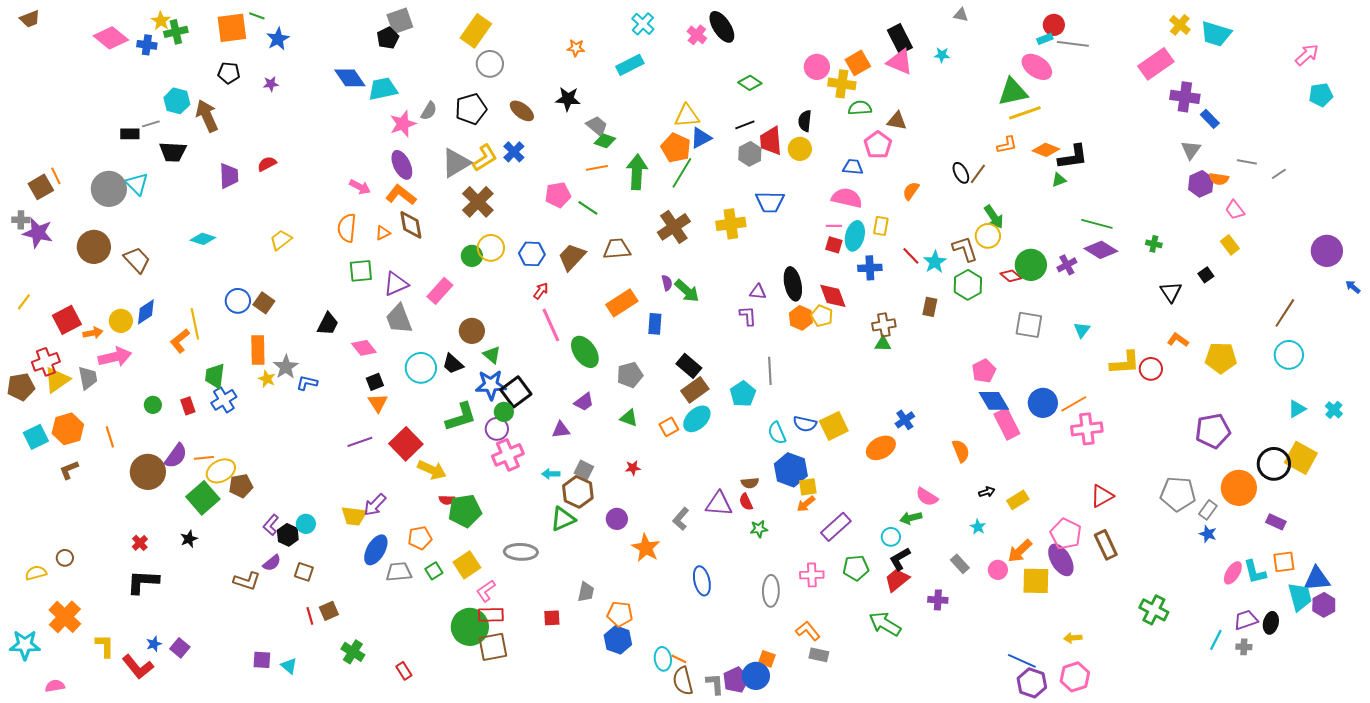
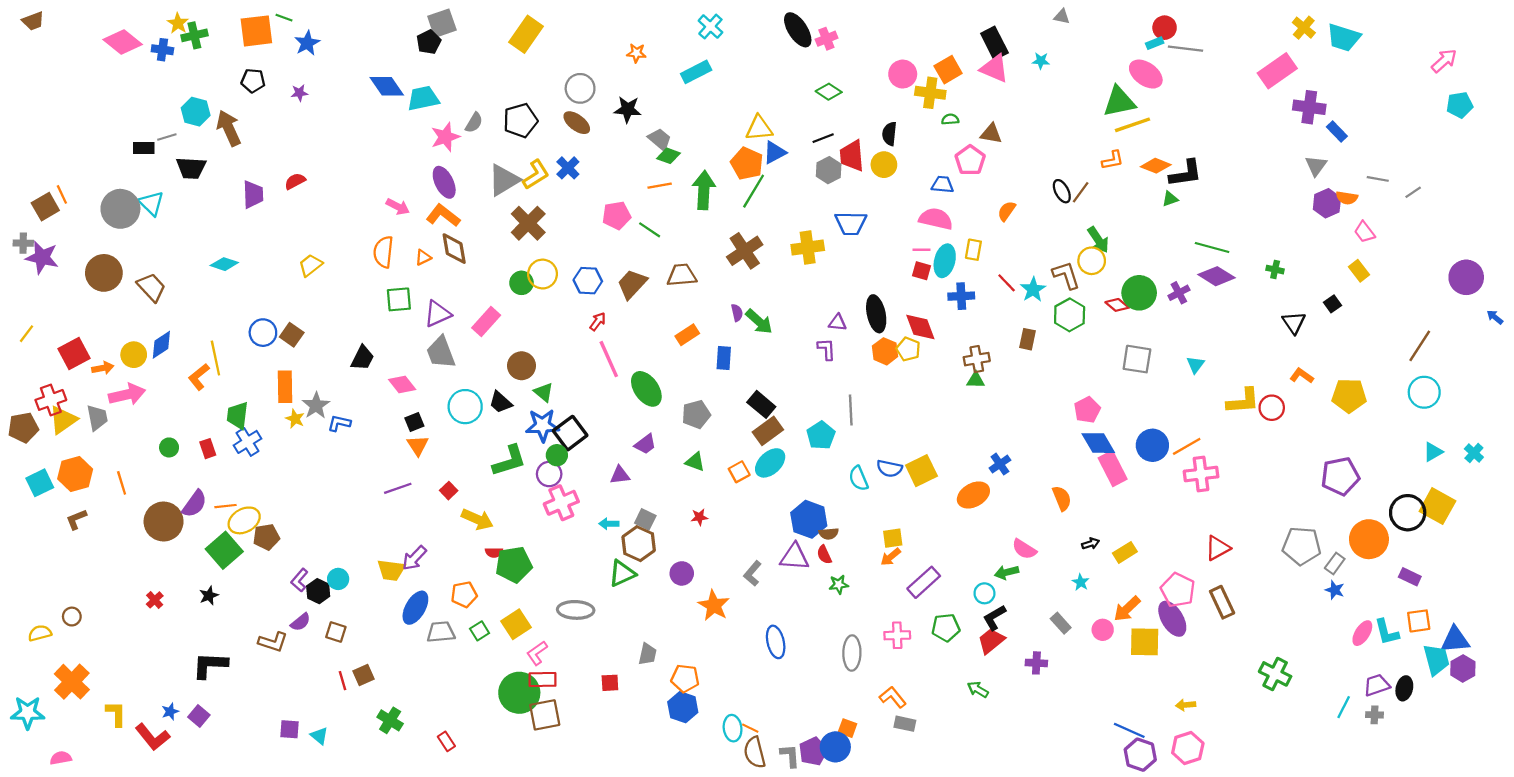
pink cross: (697, 35) -> (826, 39), moved, turned 30
gray circle: (490, 64) -> (580, 88), moved
green semicircle: (860, 108) -> (950, 119), size x0.7
orange rectangle: (622, 303) -> (687, 335), size x0.7
red square: (406, 444) -> (449, 491), size x0.5
blue hexagon: (791, 470) -> (809, 519), moved
black L-shape: (143, 582) -> (210, 665), moved
green arrow: (885, 624) -> (978, 689), size x0.6

